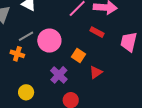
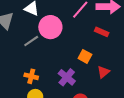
pink circle: (49, 41) -> (50, 27), moved
orange cross: (17, 54) -> (31, 76), moved

